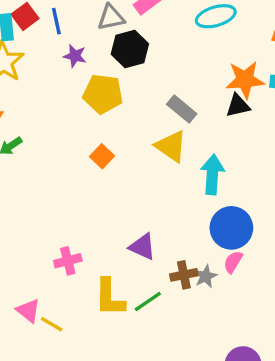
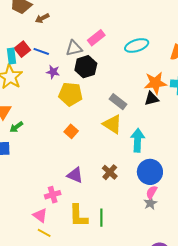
blue line: (56, 21) -> (41, 51), turned -56
purple triangle: (143, 247) -> (75, 175), moved
brown cross: (184, 275) -> (110, 172), moved, turned -35
gray star: (206, 276) -> (150, 203), moved
green line: (148, 301) -> (101, 218), turned -54
pink triangle: (28, 311) -> (40, 215), moved

